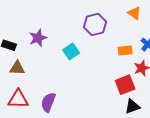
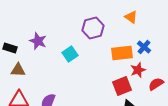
purple star: (38, 38) -> (38, 41), turned -30
orange rectangle: (125, 50) -> (122, 53), size x1.5

